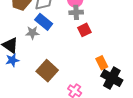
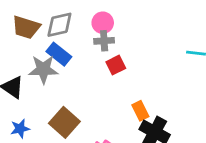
gray star: (32, 33) -> (43, 69), size x1.5
blue star: (12, 60) -> (20, 129), moved

